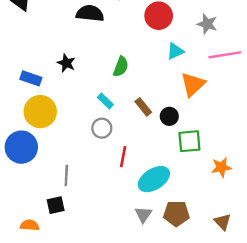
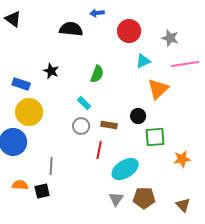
brown rectangle: (143, 107) -> (109, 125), moved, turned -42
orange semicircle: (30, 225) -> (20, 185), moved

